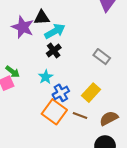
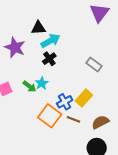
purple star: (23, 27) -> (15, 47), moved
green arrow: (13, 72) -> (29, 86), moved
blue cross: (61, 93) -> (65, 102), moved

